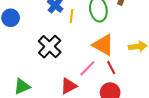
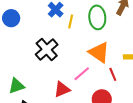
red line: (111, 68) -> (113, 74), moved

